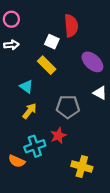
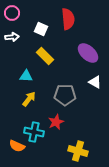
white square: (52, 42) -> (41, 29), moved
cyan triangle: (26, 86) -> (26, 76), turned -32
cyan cross: (35, 146) -> (34, 132), turned 30

